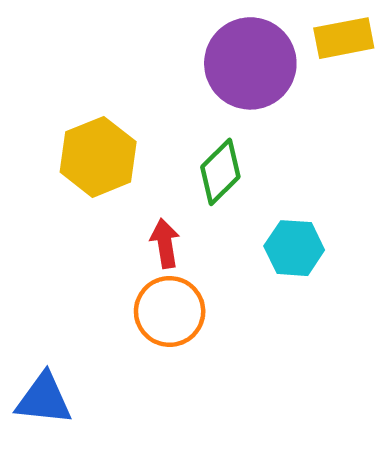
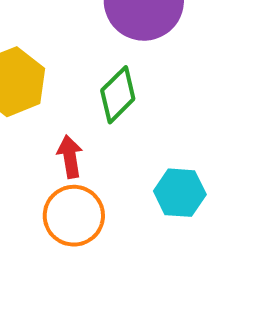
cyan hexagon: (294, 248) -> (180, 193), moved

